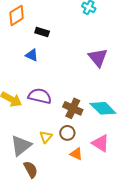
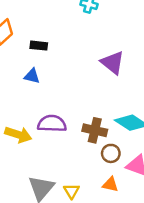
brown circle: (67, 133) -> (111, 153), moved
yellow triangle: (46, 137) -> (71, 191), moved

